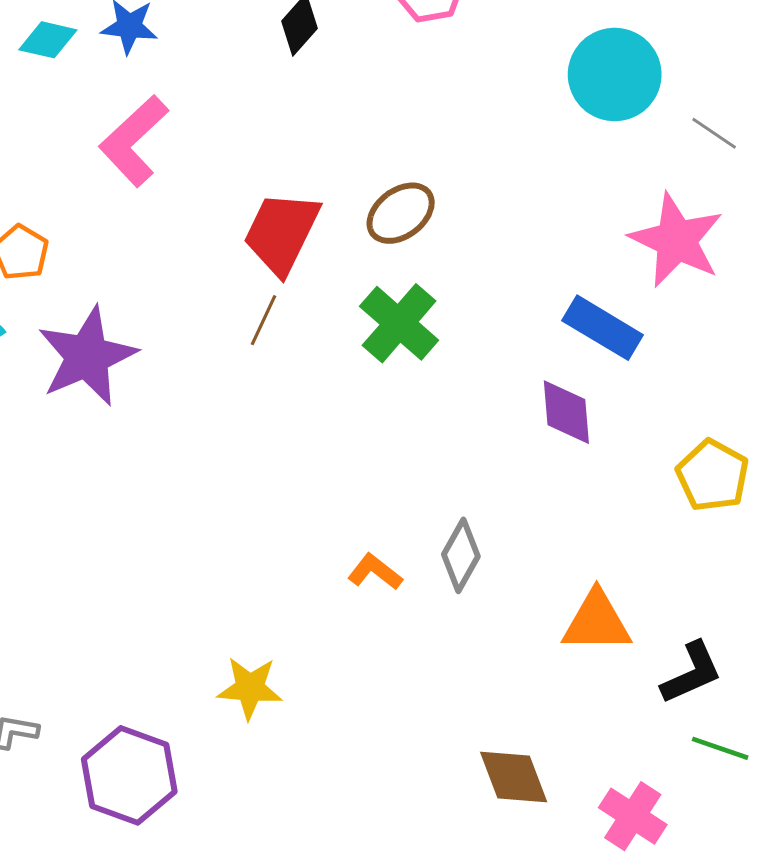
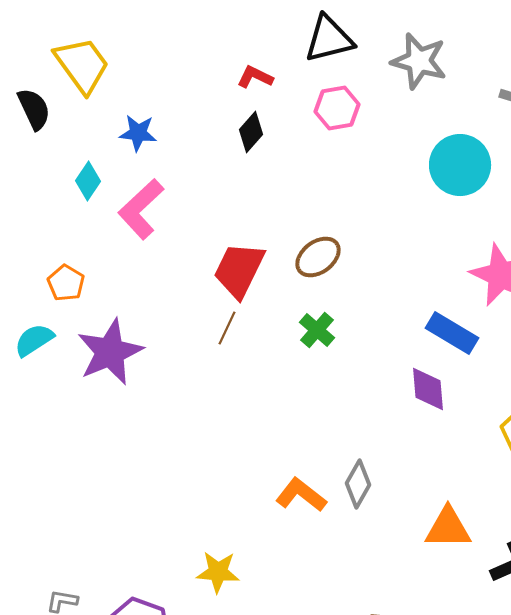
cyan diamond: (48, 40) -> (88, 181), moved, turned -69
green cross: (399, 323) -> (317, 330), size x0.7
orange L-shape: (375, 572) -> (301, 495), size x1.4

